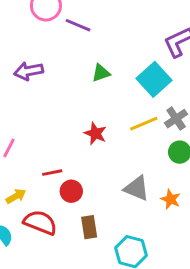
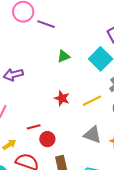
purple arrow: (29, 71) -> (13, 75), moved
yellow line: (144, 124) -> (92, 101), moved

